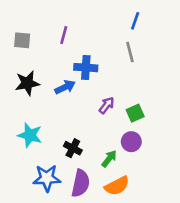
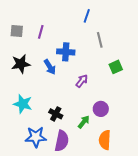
blue line: (135, 21) -> (87, 16), moved
purple line: (64, 35) -> (41, 32), moved
blue arrow: (65, 87) -> (50, 67), turned 84
green square: (135, 113) -> (116, 67), moved
orange semicircle: (117, 186) -> (105, 140), moved, turned 120

